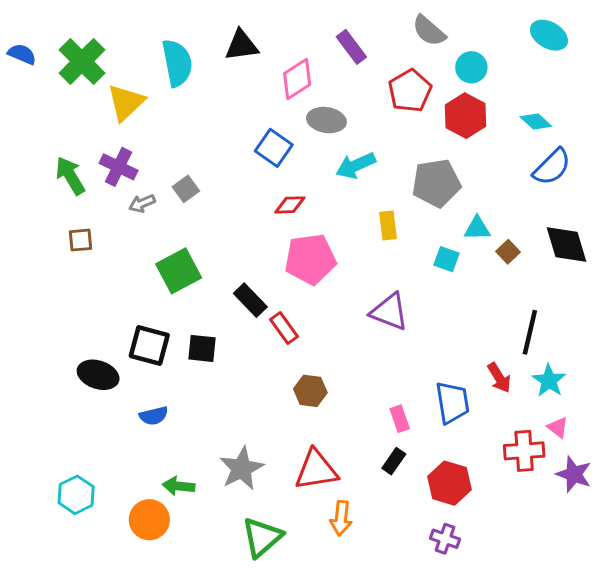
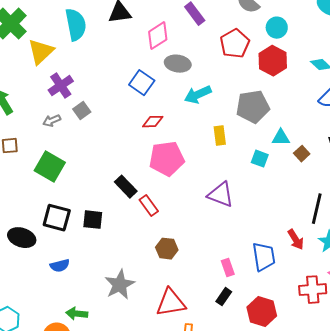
purple cross: (119, 167) -> (61, 86), moved, turned 30
green square: (179, 271) -> (50, 167), moved, turned -32
gray star: (242, 468) -> (120, 285), moved

